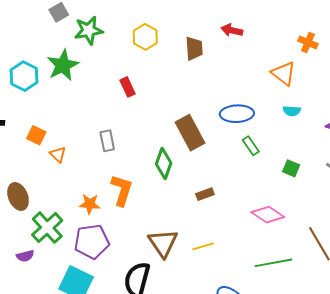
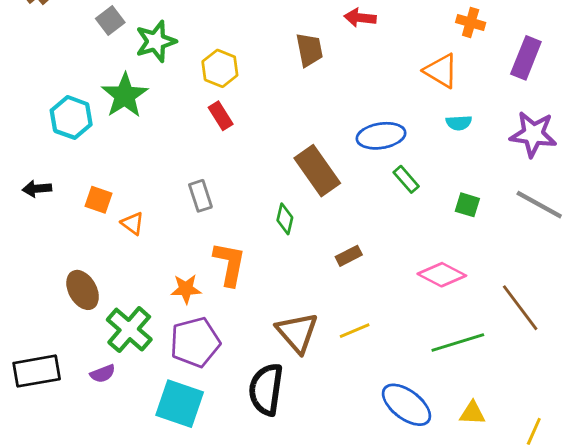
yellow hexagon: (145, 37) -> (220, 68), moved
green diamond: (164, 163) -> (285, 219), size x0.7

